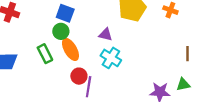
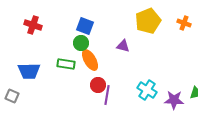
green rectangle: (45, 54) -> (66, 64), turned -54
cyan cross: (111, 58) -> (147, 90), moved

